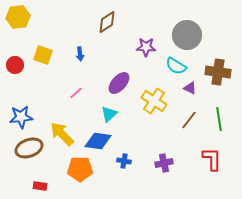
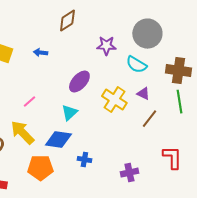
blue arrow: (80, 54) -> (40, 53), turned 104
purple triangle: (190, 88) -> (143, 94), moved
pink line: (76, 93) -> (29, 102), moved
green line: (219, 119) -> (179, 102), moved
purple cross: (164, 163) -> (129, 173), moved

